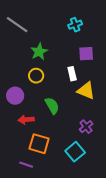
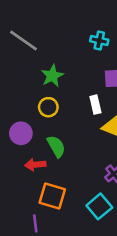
cyan cross: (75, 25) -> (99, 41), turned 32
green semicircle: (52, 106) -> (56, 146), moved
purple line: (26, 165) -> (35, 223), turned 64

